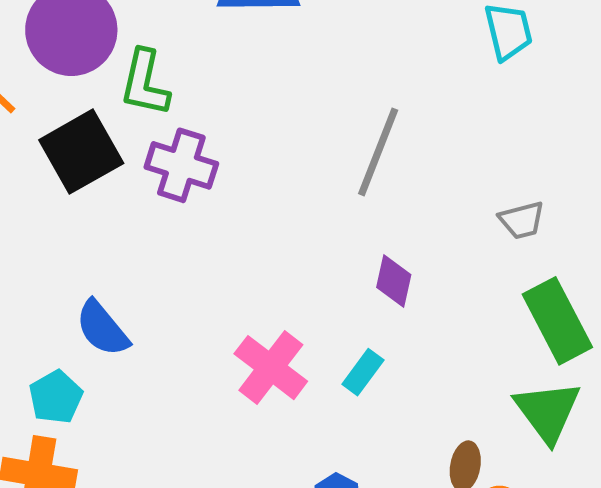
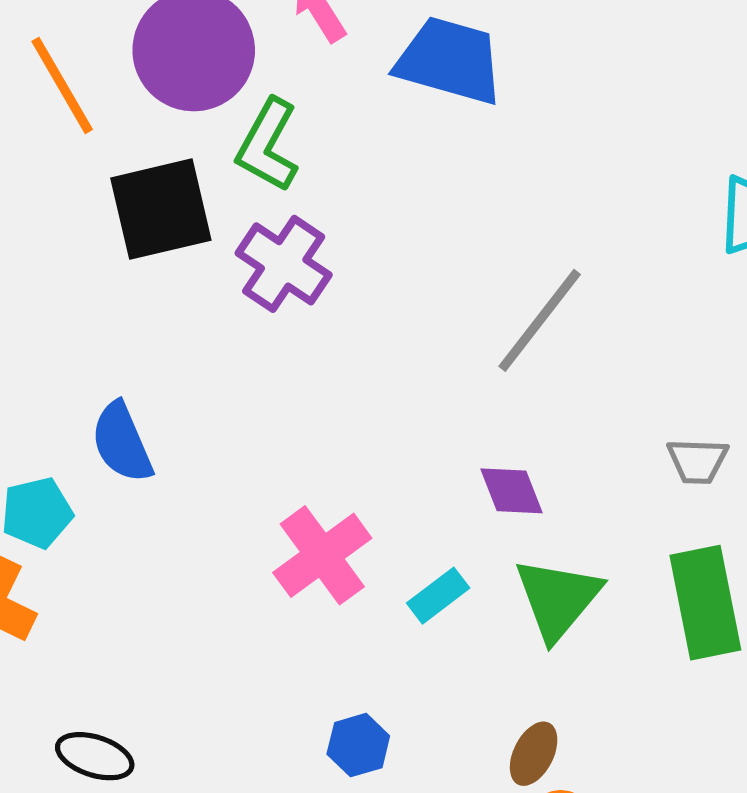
purple diamond: (394, 281) -> (512, 491), turned -50
green triangle: (548, 411) -> (558, 599), moved

